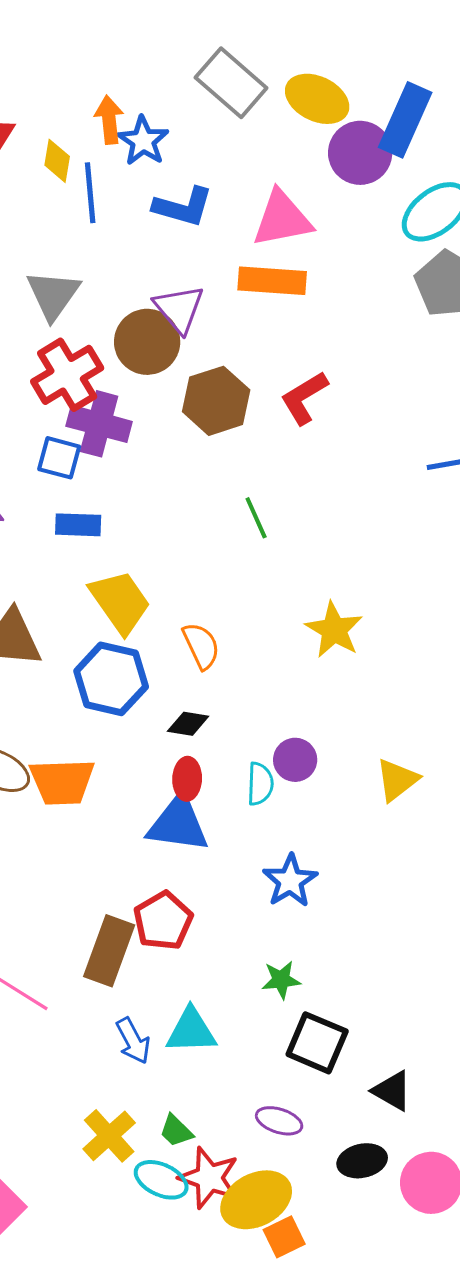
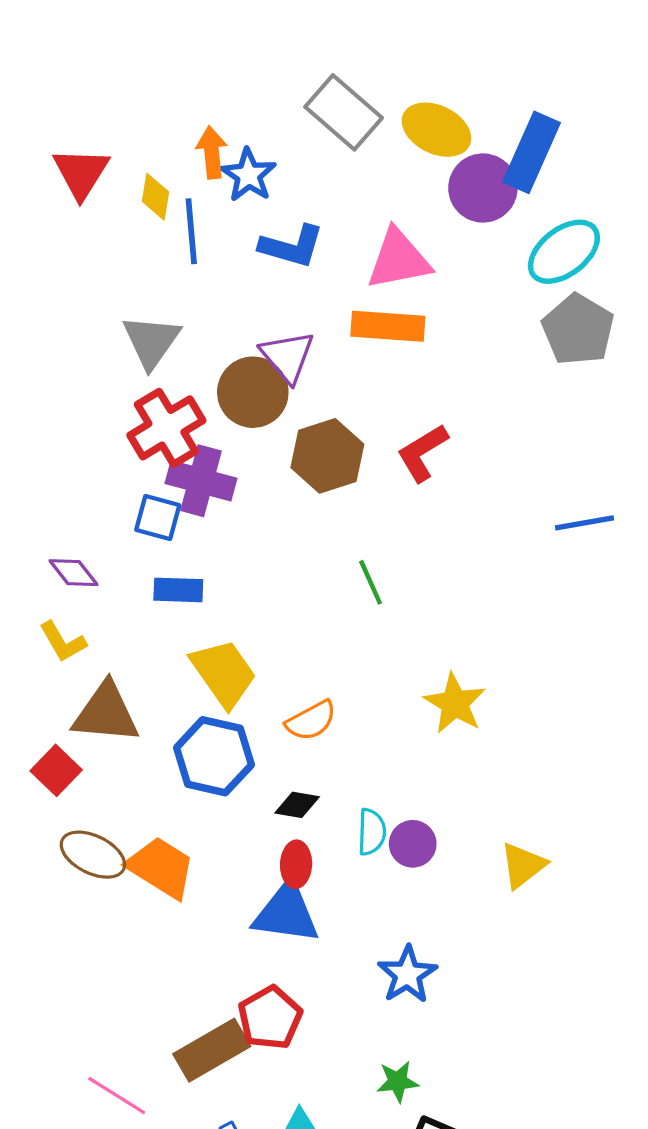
orange semicircle: (201, 646) -> (311, 721), turned 87
orange trapezoid: (62, 782) -> (161, 868), turned -146
cyan semicircle: (260, 784) -> (372, 832), moved
brown rectangle: (109, 951) -> (212, 1050), turned 40

